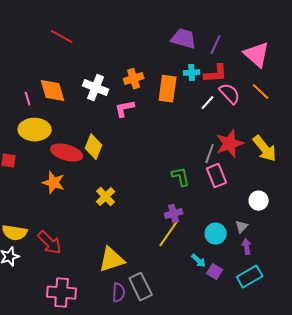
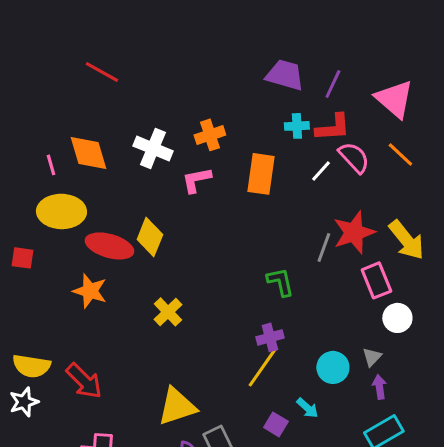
orange rectangle: (168, 89) -> (261, 174), moved
pink rectangle: (217, 176) -> (376, 280), moved
purple square: (215, 272) -> (276, 424), moved

